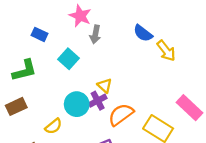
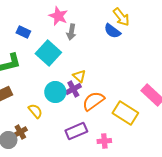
yellow arrow: (166, 51) -> (121, 17), moved
cyan square: (69, 59) -> (48, 53), size x1.4
yellow semicircle: (53, 126) -> (35, 111), turned -91

